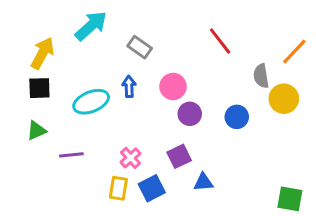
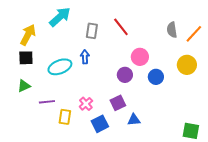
red line: (220, 41) -> (121, 27), moved
gray rectangle: (140, 47) -> (92, 31), turned 63
gray semicircle: (261, 76) -> (172, 30), moved
pink circle: (173, 87) -> (140, 57), moved
yellow rectangle: (118, 188) -> (65, 117), moved

